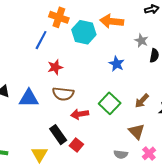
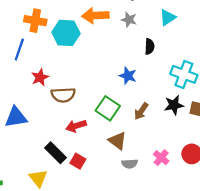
gray star: (141, 41) -> (129, 20), moved
blue star: (117, 64) -> (128, 76), moved
brown semicircle: (63, 94) -> (63, 95), moved
brown arrow: (142, 101) -> (141, 111), moved
brown triangle: (137, 131) -> (117, 141), moved

